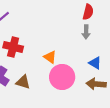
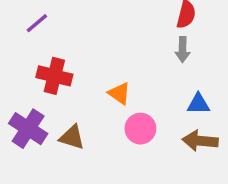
blue triangle: (95, 63) -> (198, 104), turned -32
pink circle: (62, 77) -> (140, 129), size x0.7

